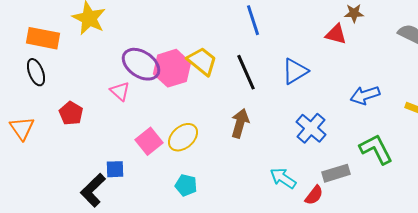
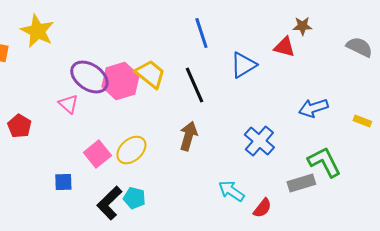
blue triangle: (295, 71) -> (243, 65), moved
gray rectangle: (336, 173) -> (301, 183), moved
black L-shape: (93, 190) -> (109, 203), moved

